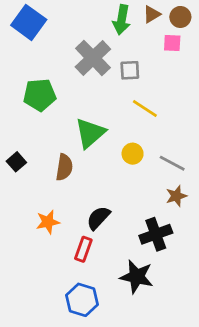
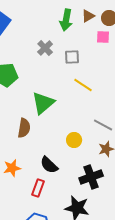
gray cross: (93, 58) -> (45, 48), size x0.6
yellow circle: (133, 154) -> (74, 140), moved
black semicircle: (98, 218) -> (49, 165), turned -90

